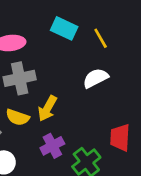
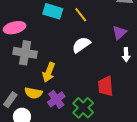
gray cross: (20, 78) -> (25, 53), turned 30
yellow semicircle: (18, 117) -> (33, 93), moved

